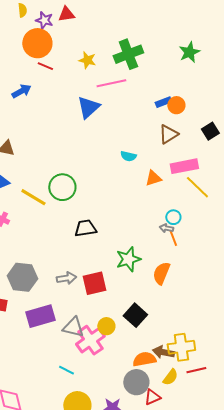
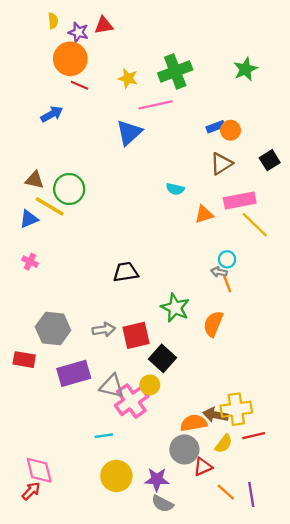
green circle: (62, 187) -> (69, 189), moved
yellow line: (33, 197) -> (50, 206), moved
green star: (128, 259) -> (175, 308), turned -30
black square: (135, 315) -> (163, 358), moved
cyan line: (66, 370) -> (104, 436), turned -35

